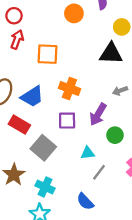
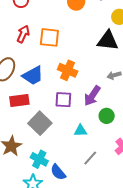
red arrow: (17, 39) -> (23, 34), moved
red rectangle: (19, 125) -> (19, 100), turned -42
gray line: (99, 172) -> (90, 158), moved
blue semicircle: (85, 201) -> (58, 172), moved

